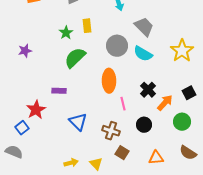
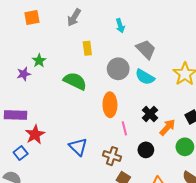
green star: (66, 33) -> (39, 61), moved
green semicircle: (75, 58) -> (75, 81), turned 70
purple rectangle: (59, 91) -> (15, 115), moved, size x1.5

